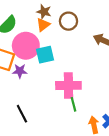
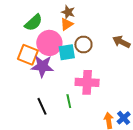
brown circle: (68, 21) -> (83, 45), moved
purple star: (20, 71) -> (42, 66), size x1.6
green line: (74, 104) -> (69, 101), moved

